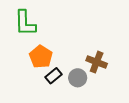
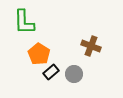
brown cross: (97, 62) -> (91, 46), moved

